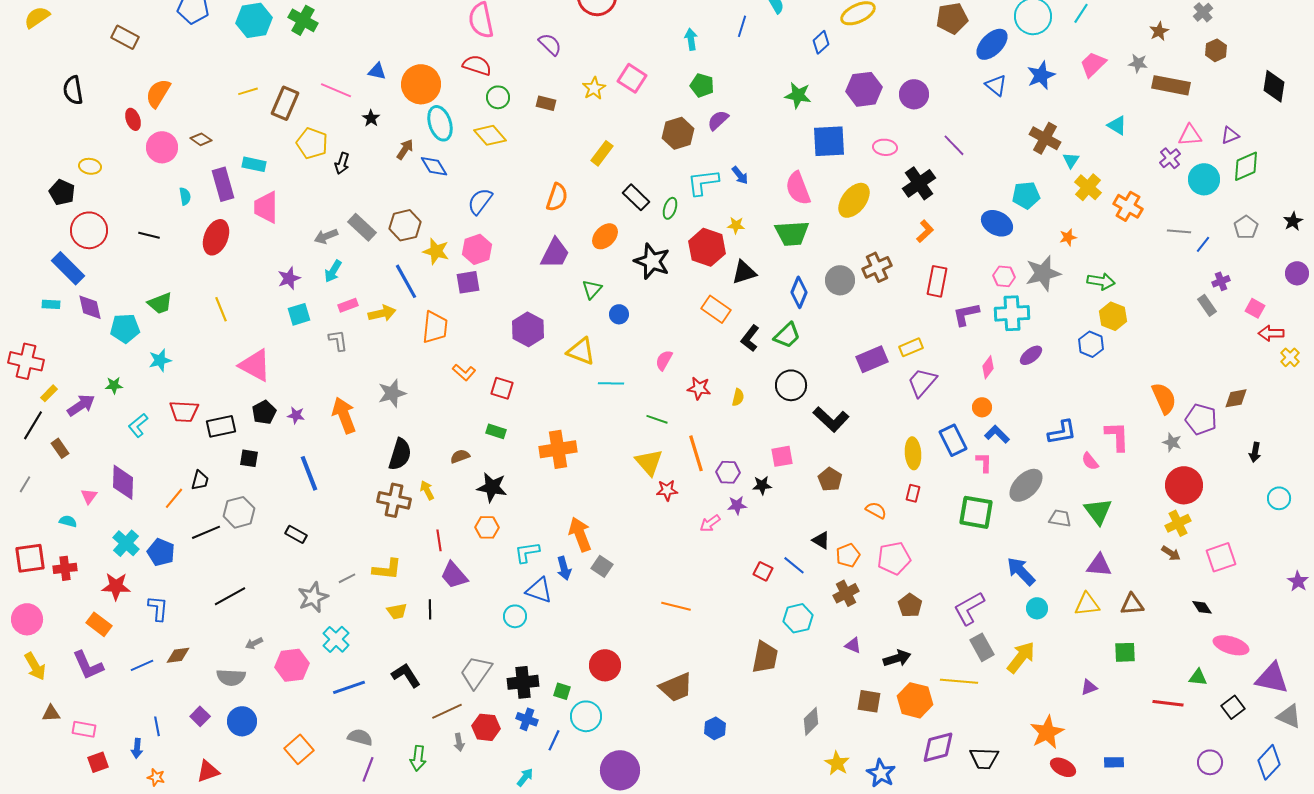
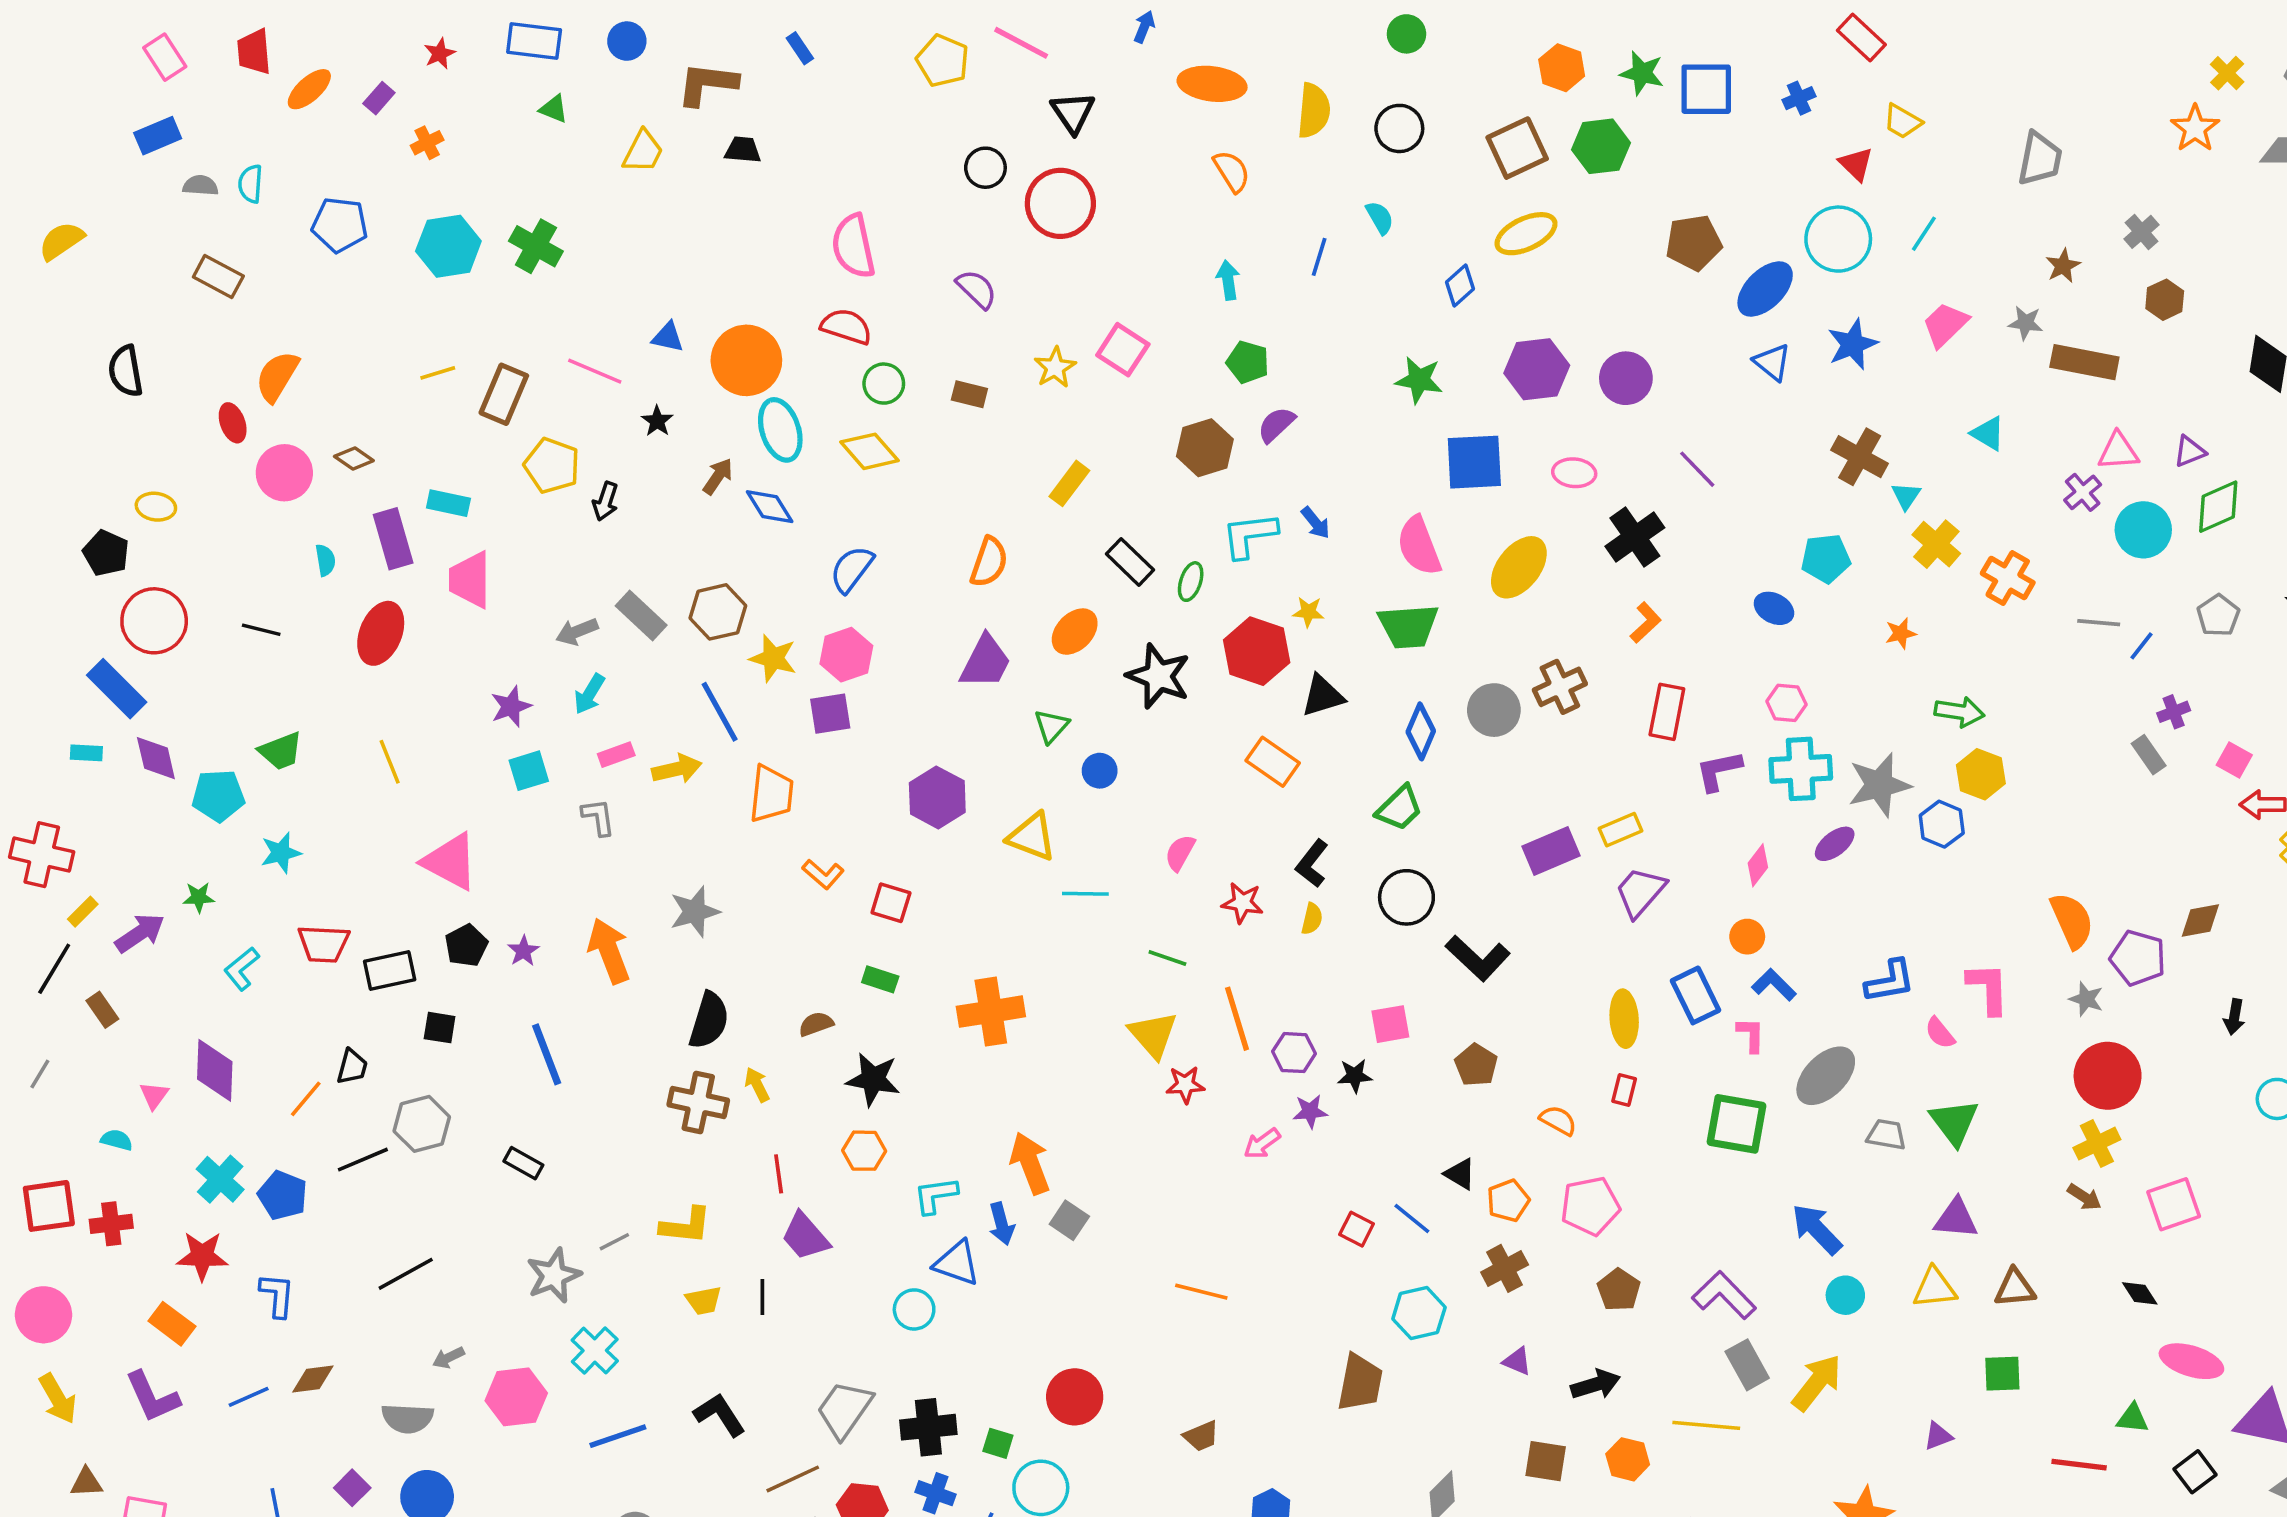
blue ellipse: (997, 223) -> (1774, 608), size x0.7
gray star: (1043, 273) -> (1879, 785), moved
black L-shape: (750, 338) -> (1312, 863), moved
purple star: (296, 415) -> (523, 951), turned 30
purple L-shape: (969, 608) -> (1724, 1295), turned 75
brown trapezoid: (676, 687) -> (1201, 1436), size x0.6
orange hexagon: (915, 700) -> (1628, 1459), size x0.7

